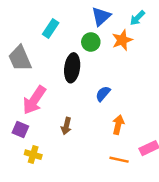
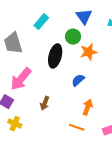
blue triangle: (101, 16) -> (84, 16), turned -30
orange star: (122, 40) -> (89, 52), moved
orange line: (119, 160) -> (77, 127), moved

